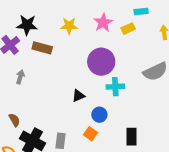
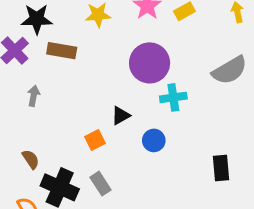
orange square: (90, 134) -> (95, 140), moved, turned 32
black rectangle: (131, 137) -> (221, 168), moved
gray rectangle: (60, 141) -> (100, 184), turned -35

